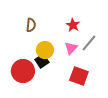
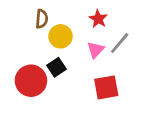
yellow circle: (45, 50) -> (61, 36), moved
red square: (79, 76) -> (106, 87), turned -30

